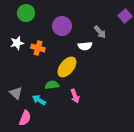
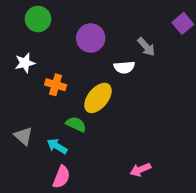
orange cross: (38, 48) -> (56, 85), moved
green semicircle: (52, 85) -> (76, 124), turned 32
pink arrow: (75, 96) -> (140, 170), moved, turned 88
pink semicircle: (25, 118) -> (61, 177), moved

